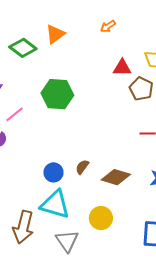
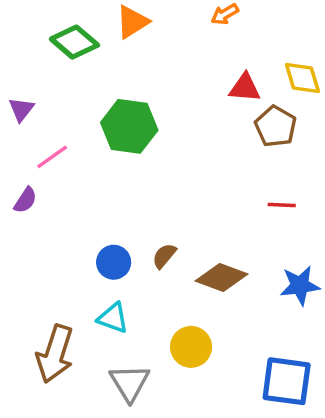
cyan triangle: (55, 204) -> (113, 318), size x0.6

